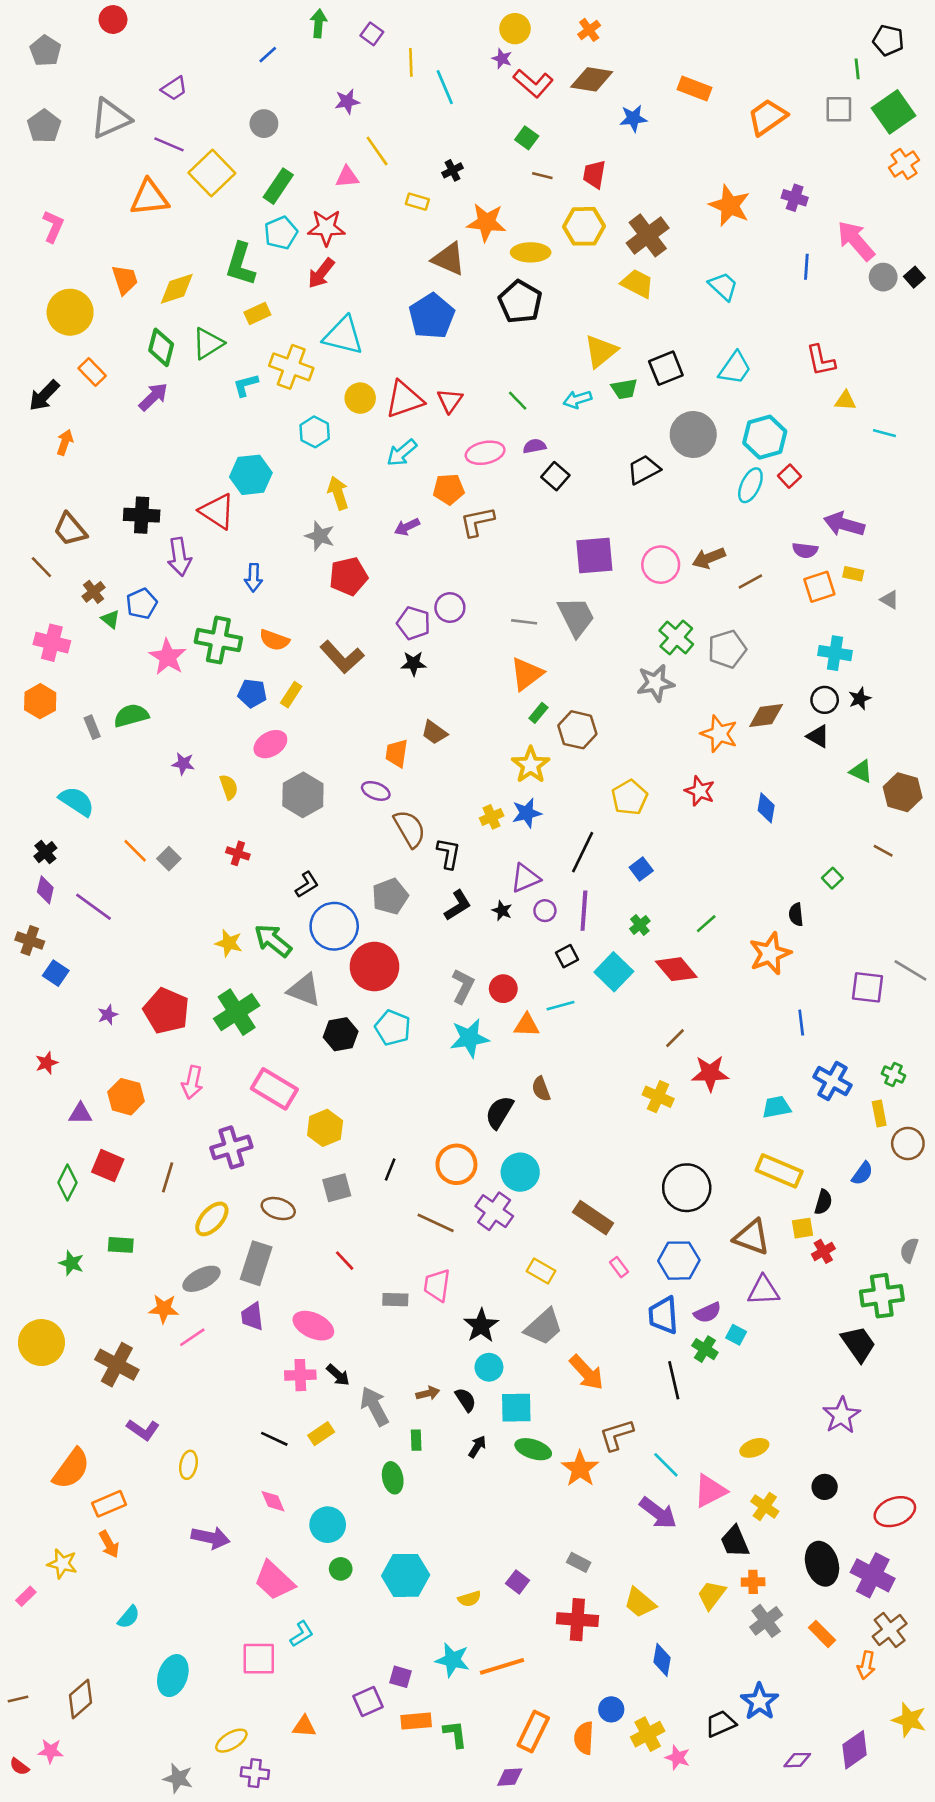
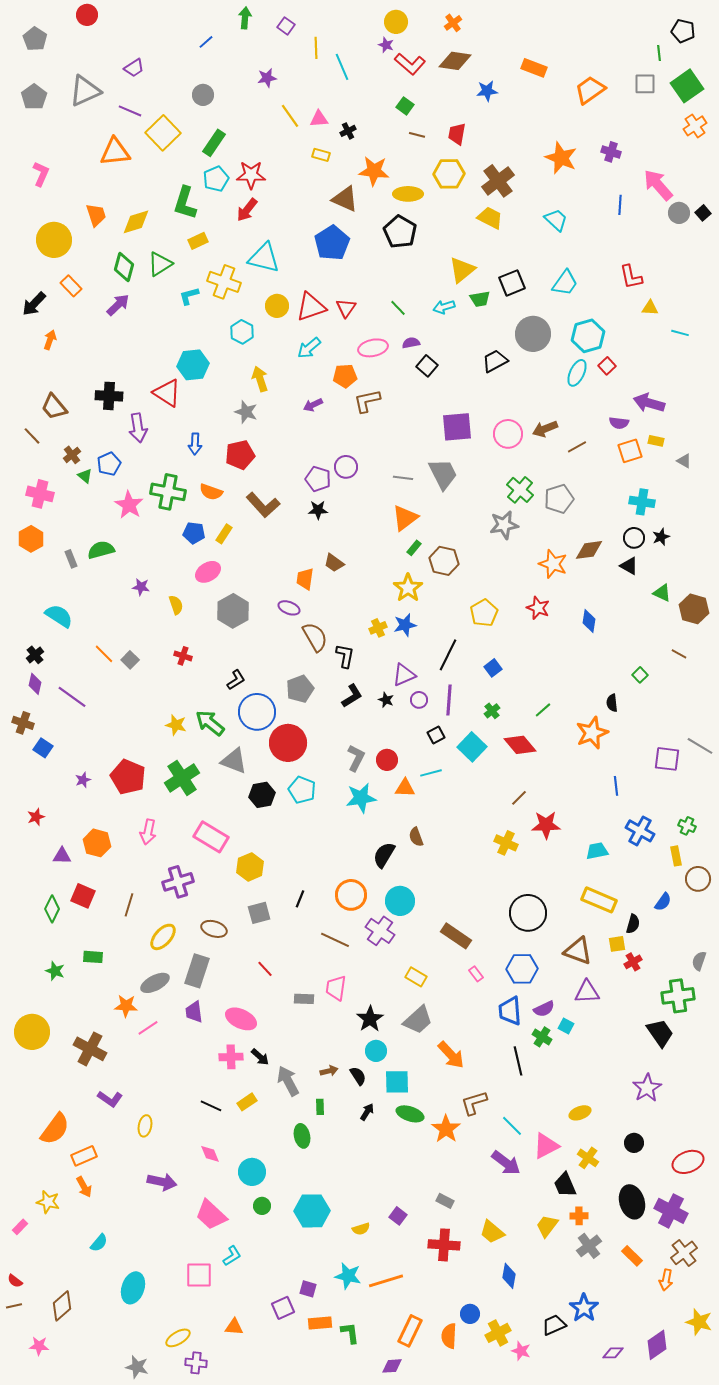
pink triangle: (347, 177) -> (319, 119), moved
red pentagon: (348, 576) -> (240, 455), moved
red semicircle: (19, 1767) -> (15, 1281), moved

